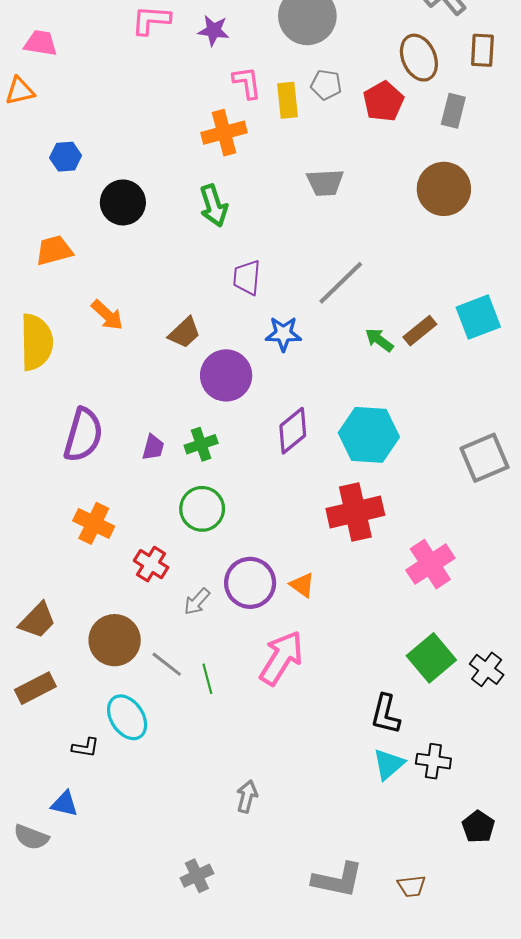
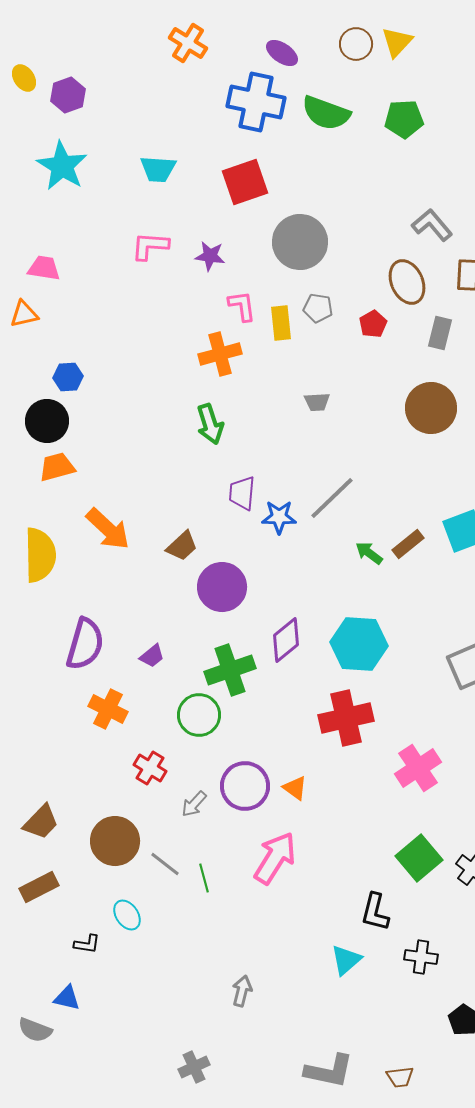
red pentagon: (383, 101) -> (373, 324), size x0.7
gray trapezoid: (325, 183) -> (317, 402), size x0.7
black circle: (123, 202) -> (47, 421), moved
orange arrow: (107, 315) -> (108, 529), size x1.4
blue star: (283, 334) -> (279, 517), moved
green cross: (201, 444) -> (230, 670), moved, size x1.6
purple trapezoid: (153, 447) -> (152, 656), turned 36
orange cross: (94, 523) -> (108, 709), moved
cyan ellipse: (127, 717) -> (127, 915), size x0.7
cyan triangle: (389, 764) -> (346, 960), moved

